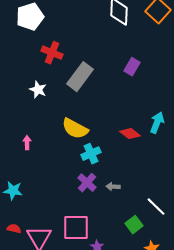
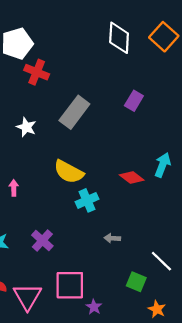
red cross: (52, 53) -> (37, 72), moved
purple cross: (87, 183) -> (42, 241), moved
green square: (134, 225) -> (136, 282), turned -30

